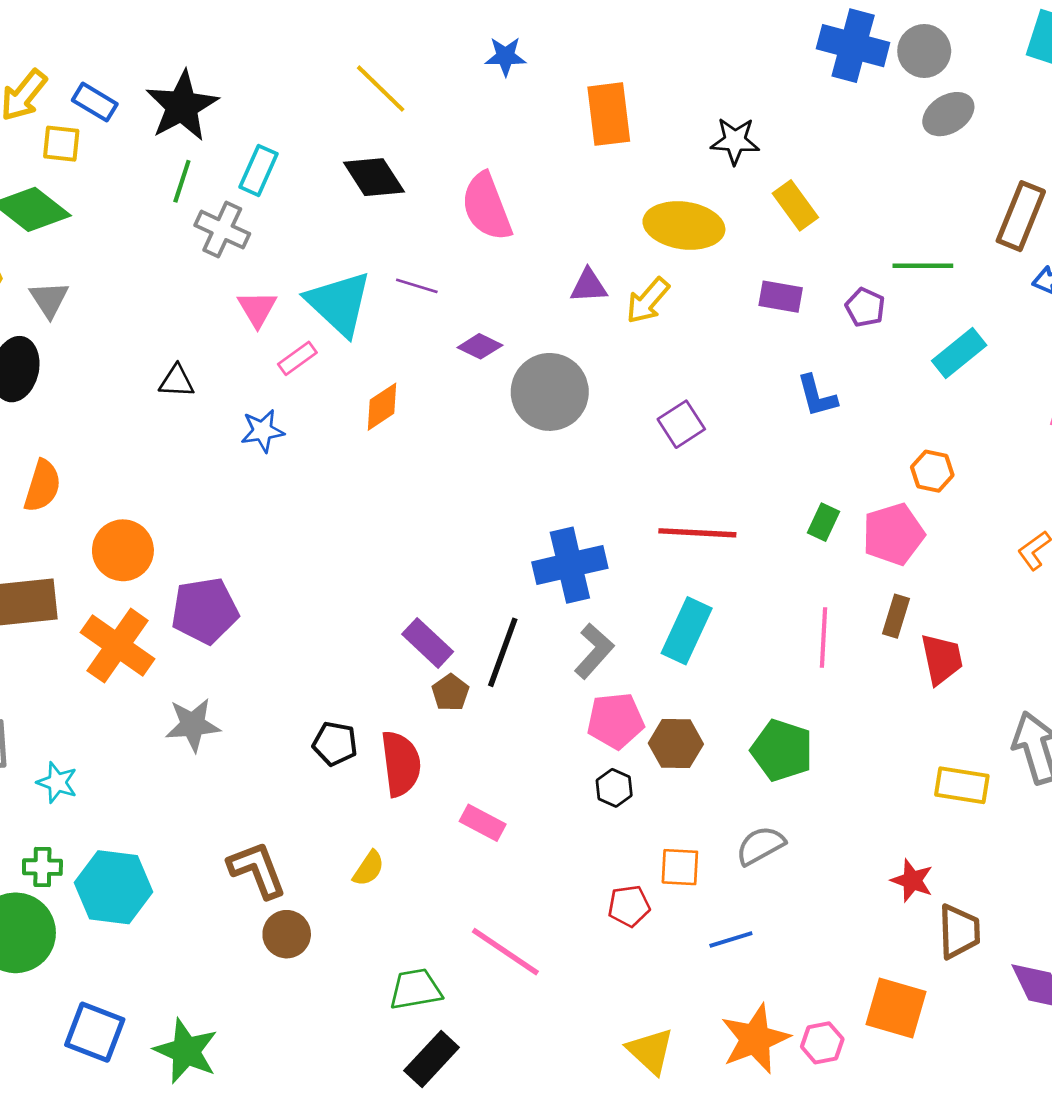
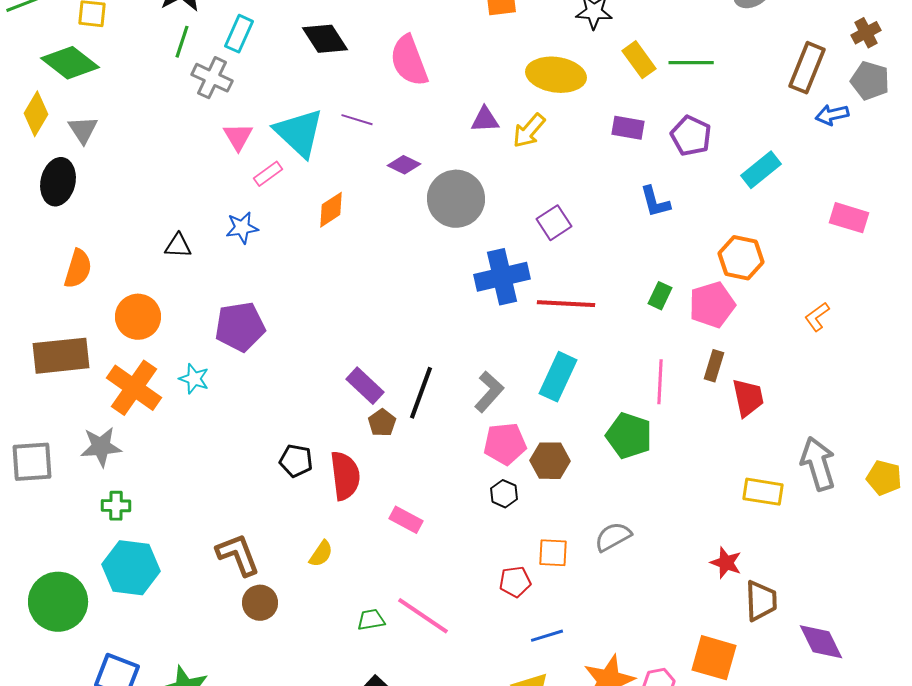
green line: (923, 266) -> (691, 63), moved
purple pentagon: (865, 307) -> (691, 136), size x1.4
black triangle: (177, 381) -> (178, 246), moved
orange hexagon: (932, 471) -> (741, 258), size x1.4
blue cross: (570, 565) -> (502, 277), moved
purple pentagon: (205, 611) -> (240, 327), moved
gray star: (193, 725) -> (101, 447), moved
green pentagon: (782, 750) -> (629, 436), moved
cyan star: (57, 782) -> (194, 379), moved
green cross: (42, 867) -> (116, 506), moved
blue line: (731, 940) -> (547, 636), moved
green trapezoid: (416, 989) -> (371, 620), moved, size x0.7

